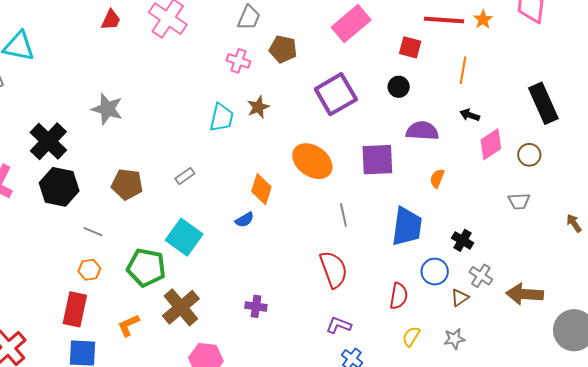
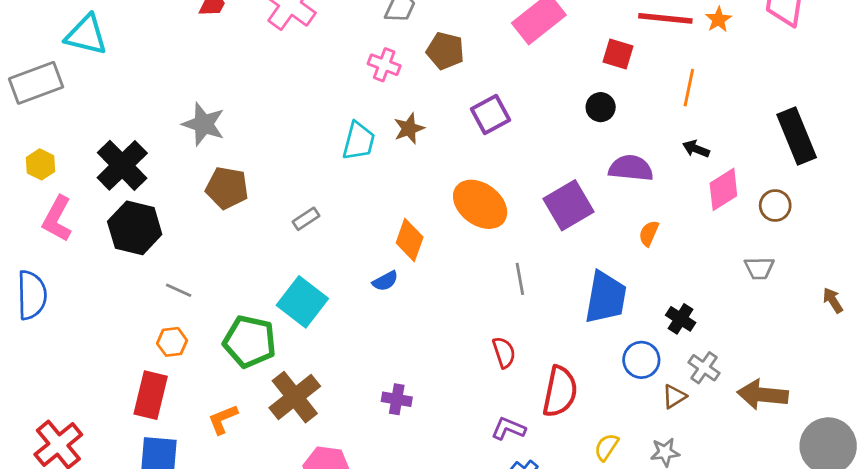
purple square: (336, 94) -> (490, 114), moved, size x0.7
purple square: (377, 160) -> (568, 205), turned -30
brown pentagon: (127, 184) -> (227, 188), moved
red semicircle: (334, 269) -> (504, 352), size x0.6
red semicircle: (399, 296) -> (560, 392), moved, size x1.4

